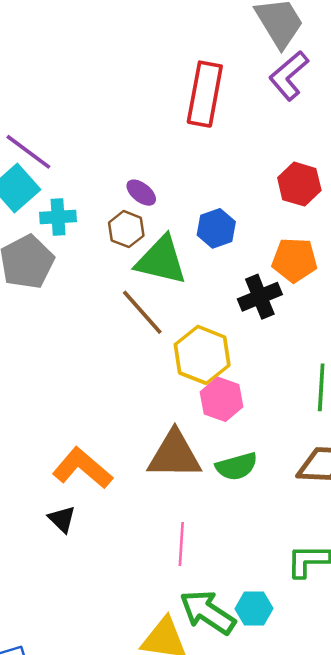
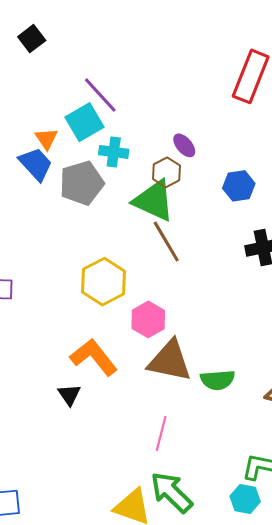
green triangle: (161, 260) -> (154, 201), moved
yellow hexagon: (202, 355) -> (104, 282), moved
pink hexagon: (222, 399) -> (148, 319), moved
cyan hexagon: (254, 609) -> (245, 499), moved

